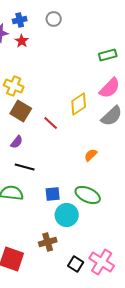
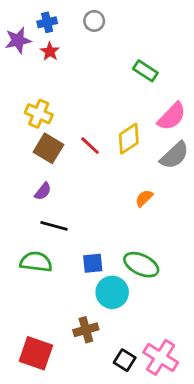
green rectangle: (108, 55) -> (145, 71), moved, turned 48
red line: (51, 123) -> (90, 146), moved
orange semicircle: (91, 155) -> (144, 198), moved

